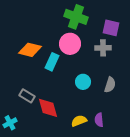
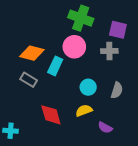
gray rectangle: (27, 96) -> (29, 80), moved
purple semicircle: (99, 120) -> (105, 128), turned -56
yellow semicircle: (79, 121) -> (84, 111), moved
cyan cross: (10, 123) -> (11, 131), turned 32

